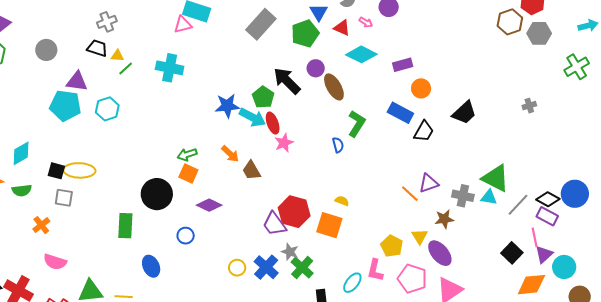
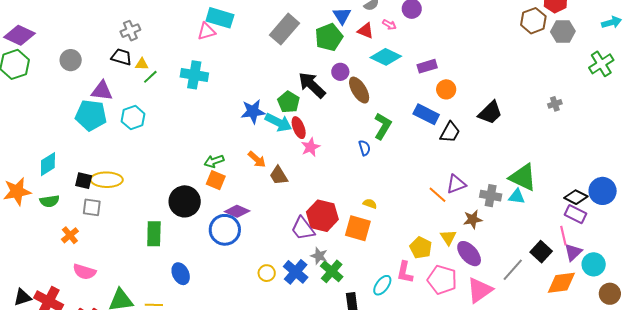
gray line: (518, 205) -> (513, 270), moved
blue circle: (186, 236) -> (225, 230), moved, size x1.8

